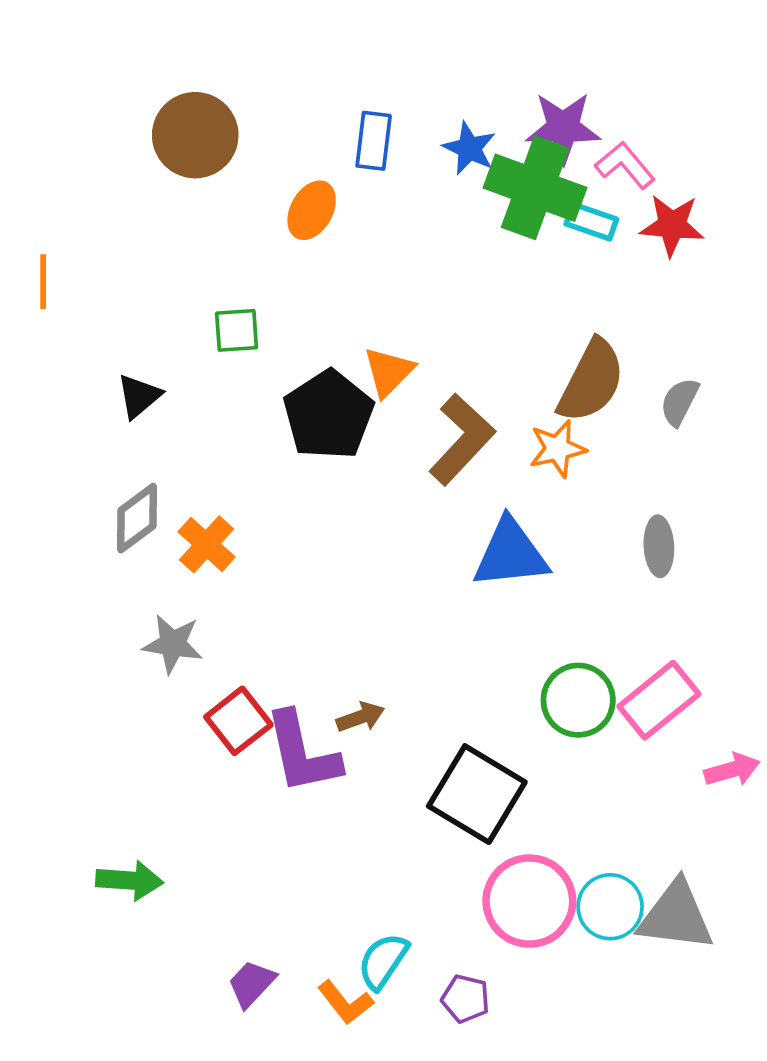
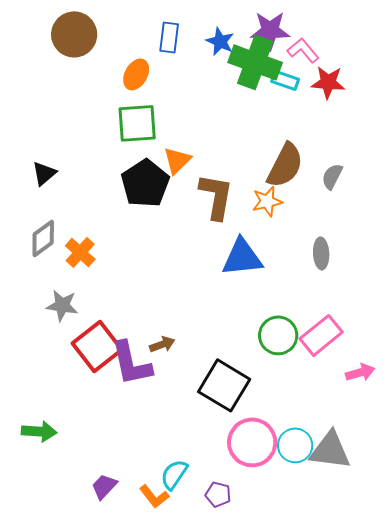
green square: (237, 330) -> (137, 123), moved, size x1.6
brown L-shape: (462, 439) -> (216, 196), turned -33
red square: (238, 721) -> (97, 346), size x1.4

